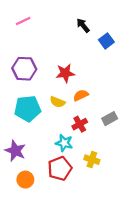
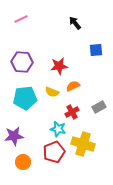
blue square: (106, 41) -> (96, 50), moved, turned 32
purple star: (15, 151) -> (14, 136), turned -30
yellow cross: (92, 160) -> (83, 144), size x1.6

